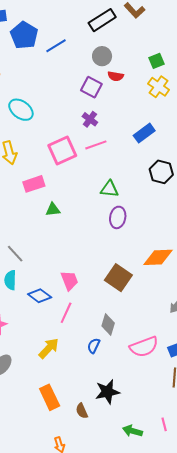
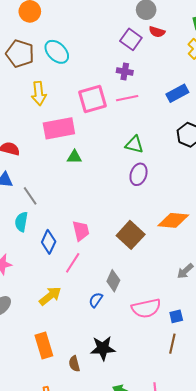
purple cross: (90, 119) -> (125, 72), turned -35
pink rectangle: (34, 184) -> (59, 128), size x1.4
blue diamond: (40, 296) -> (49, 242), turned 70

